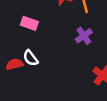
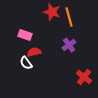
red semicircle: (14, 64) -> (34, 52), moved

